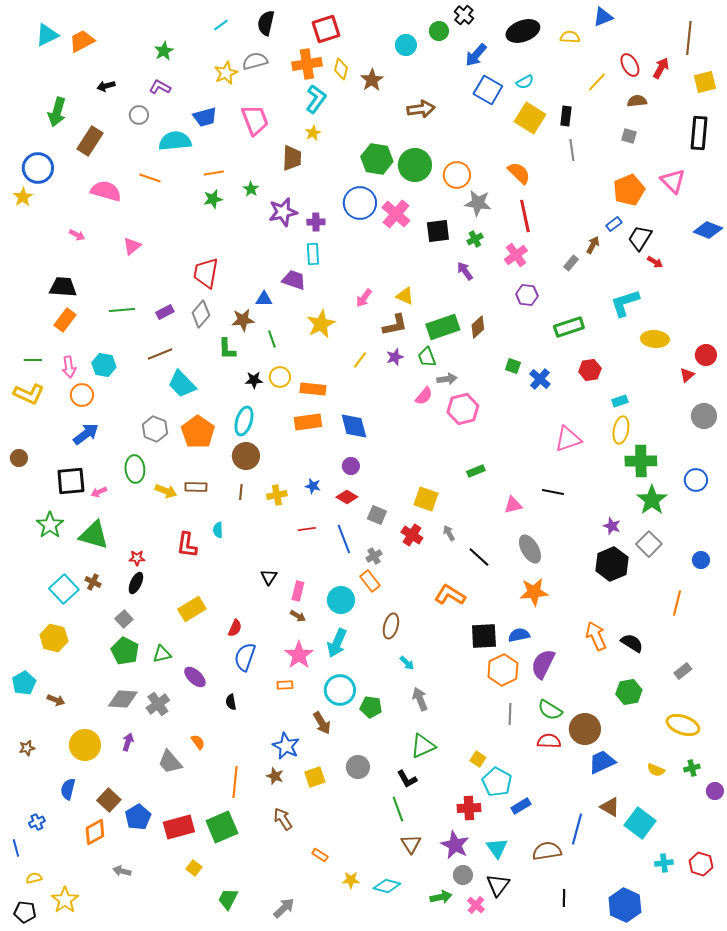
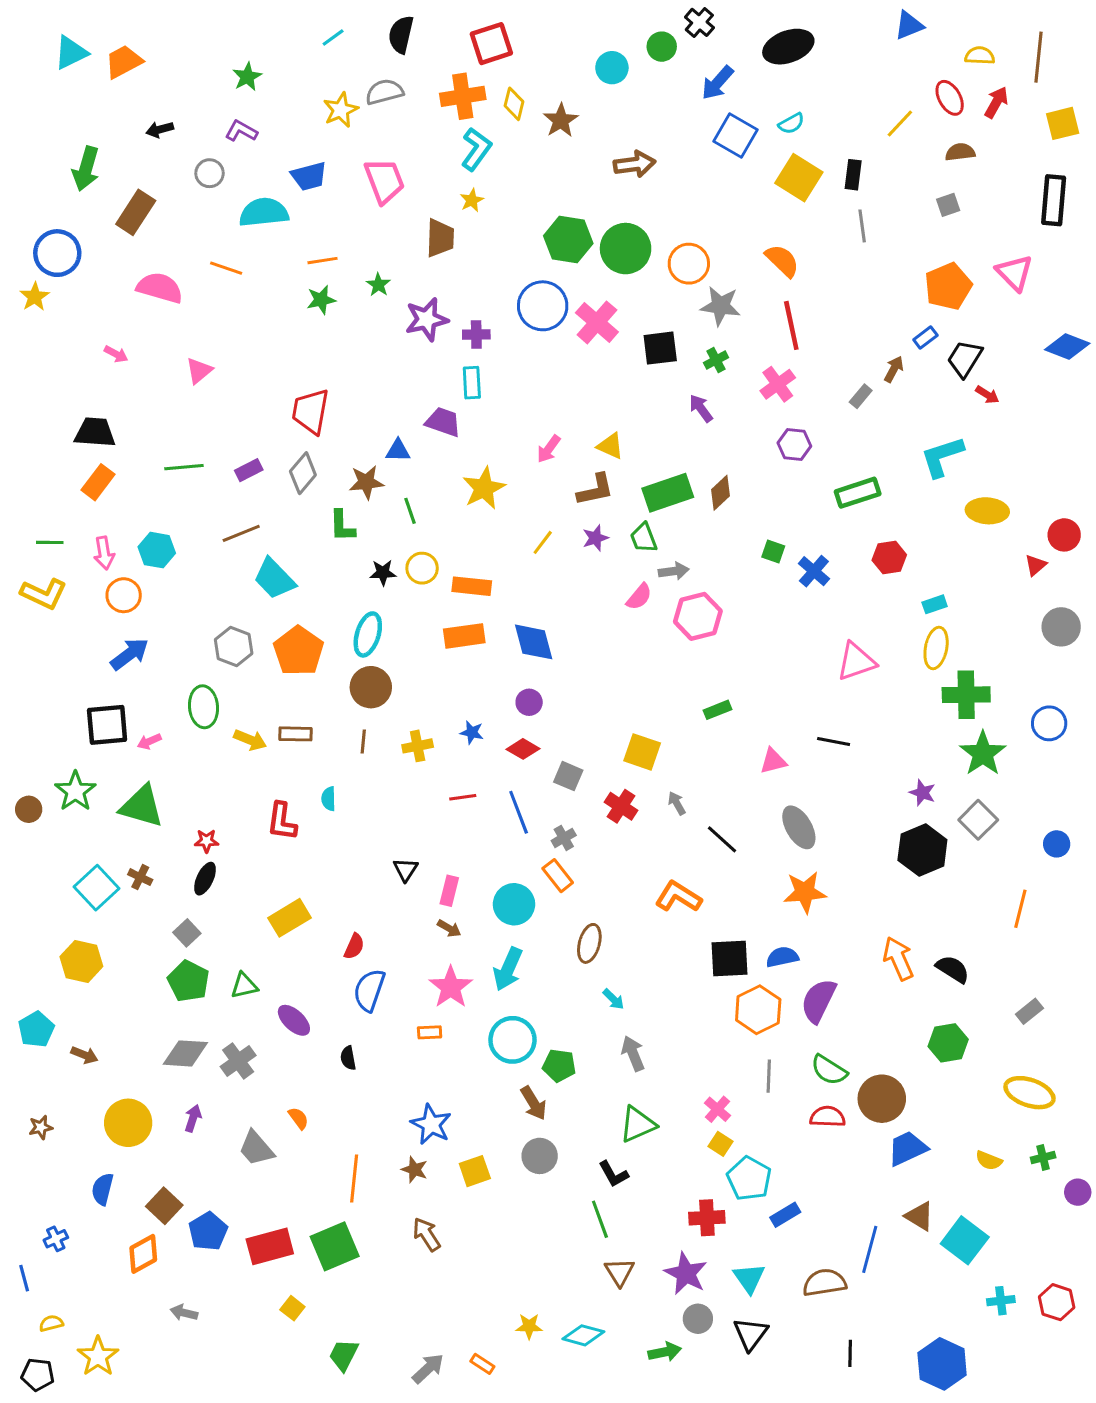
yellow semicircle: (570, 37) -> (980, 56), moved
gray square: (629, 136) -> (948, 205), turned -35
brown circle: (19, 458) -> (29, 809), moved
brown arrow: (322, 723) -> (534, 1103), moved
orange rectangle: (320, 855) -> (482, 1364), moved
pink cross: (476, 905) -> (717, 1109), moved

